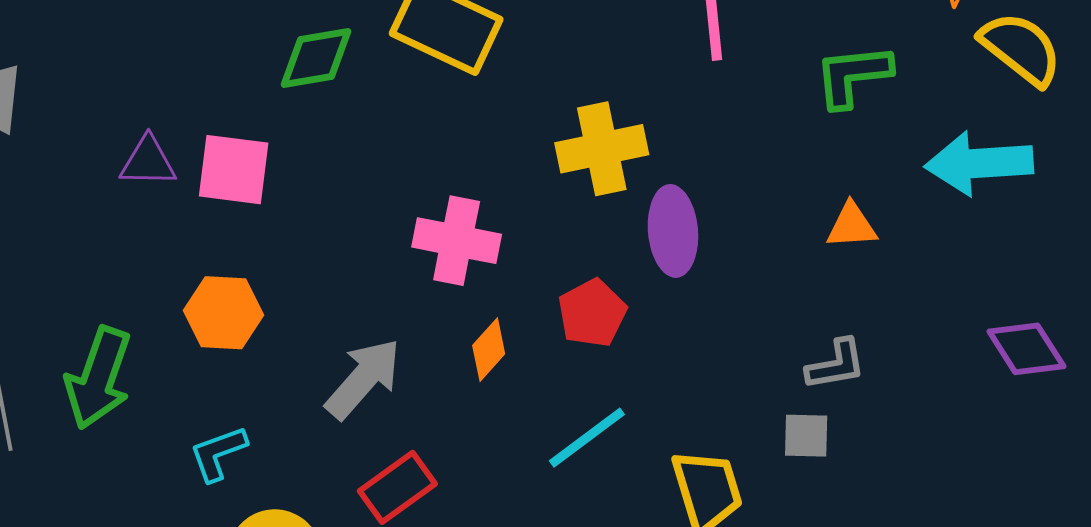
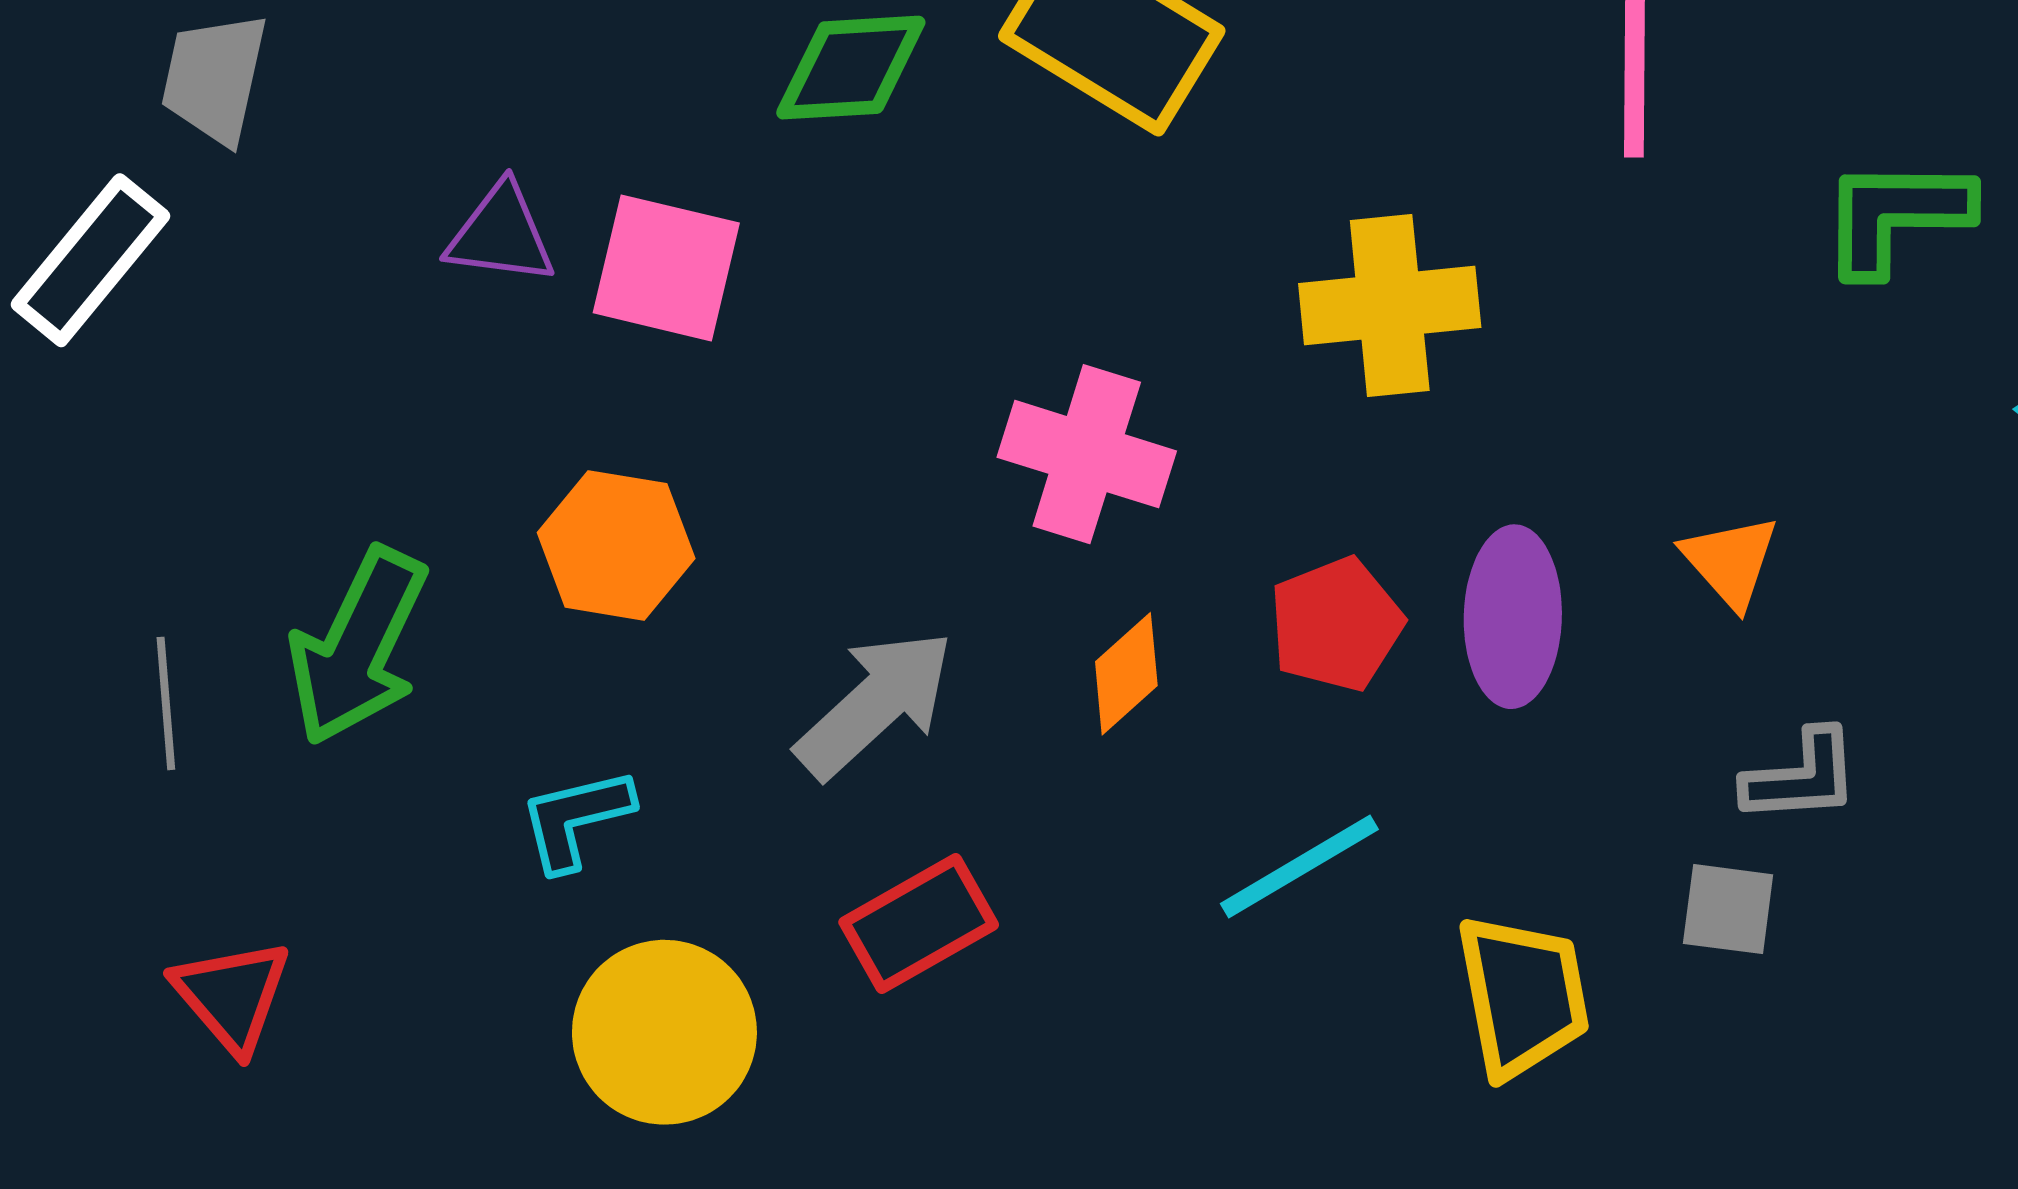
orange triangle: (852, 226) -> (1730, 561), moved, turned 46
purple ellipse: (673, 231) -> (1513, 617), moved

